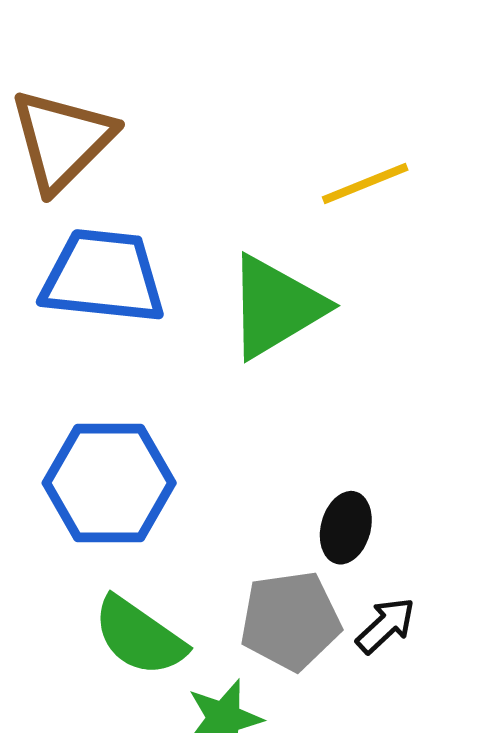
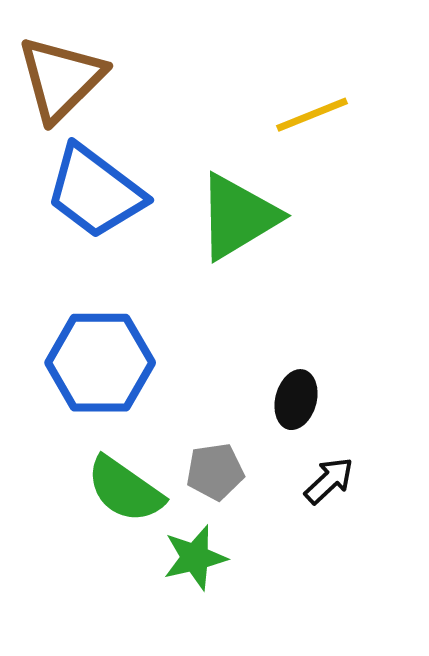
blue trapezoid: (103, 277) -> (95, 192), turned -149
gray pentagon: (290, 621) -> (215, 472), moved, size x0.7

